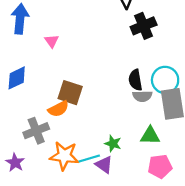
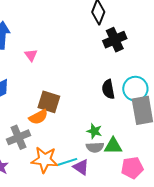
gray semicircle: (142, 96) -> (95, 147), moved
green triangle: (150, 136) -> (113, 146), moved
green star: (113, 144) -> (94, 131), moved

